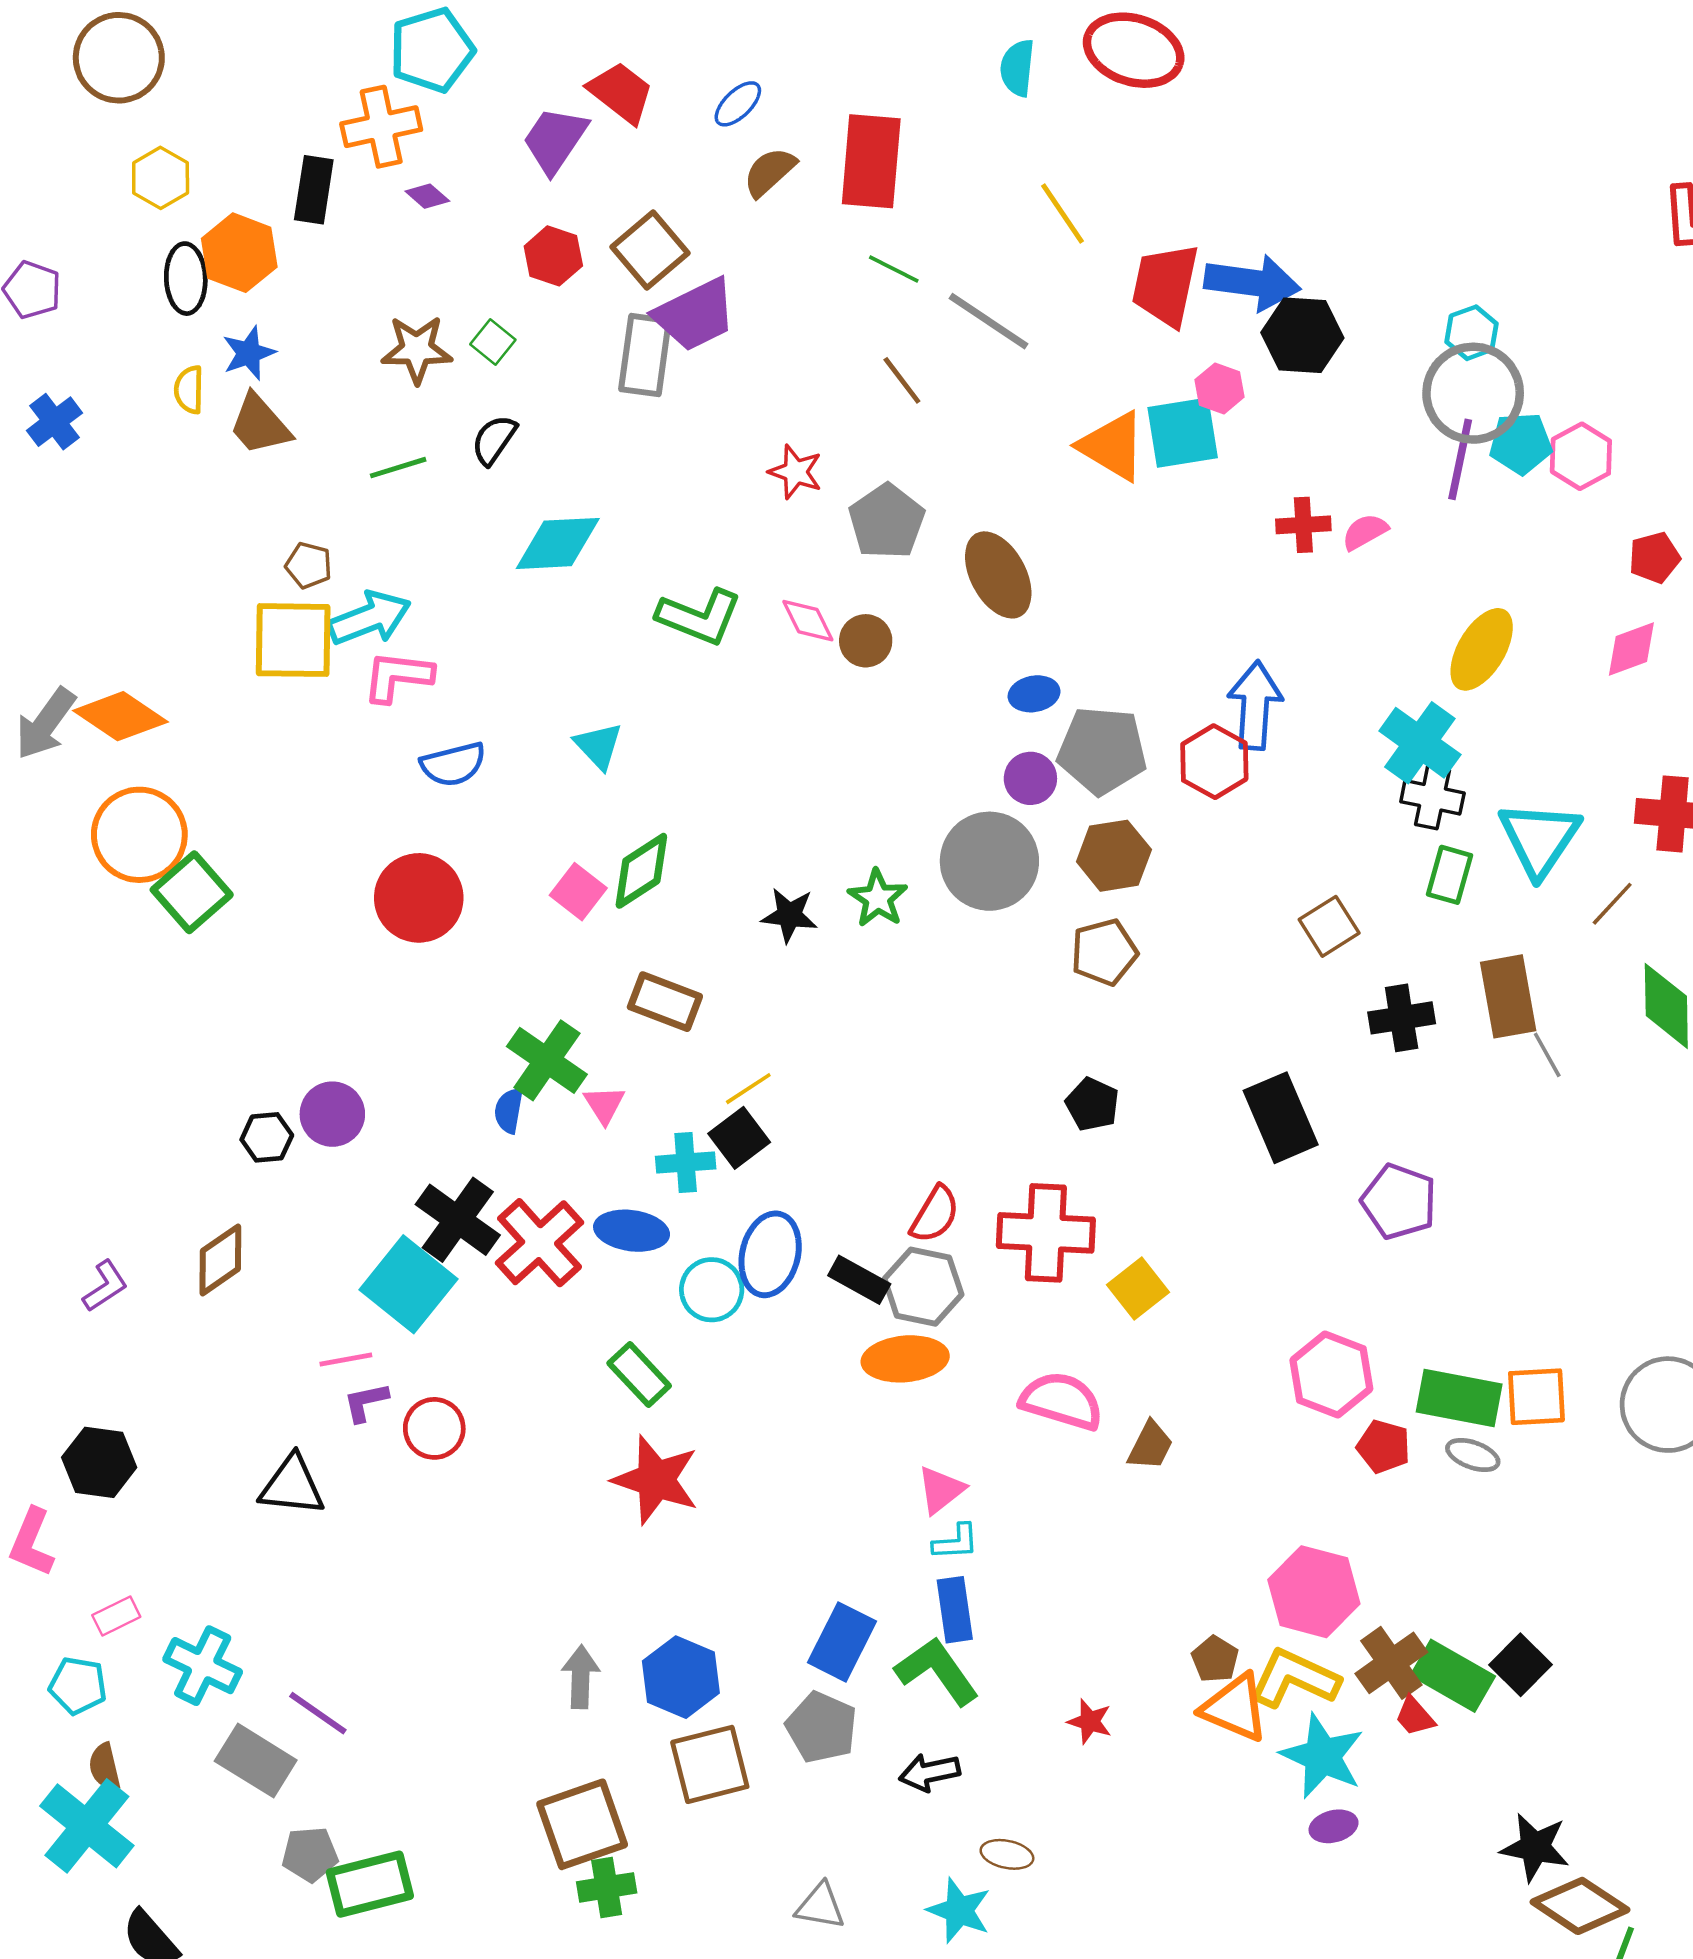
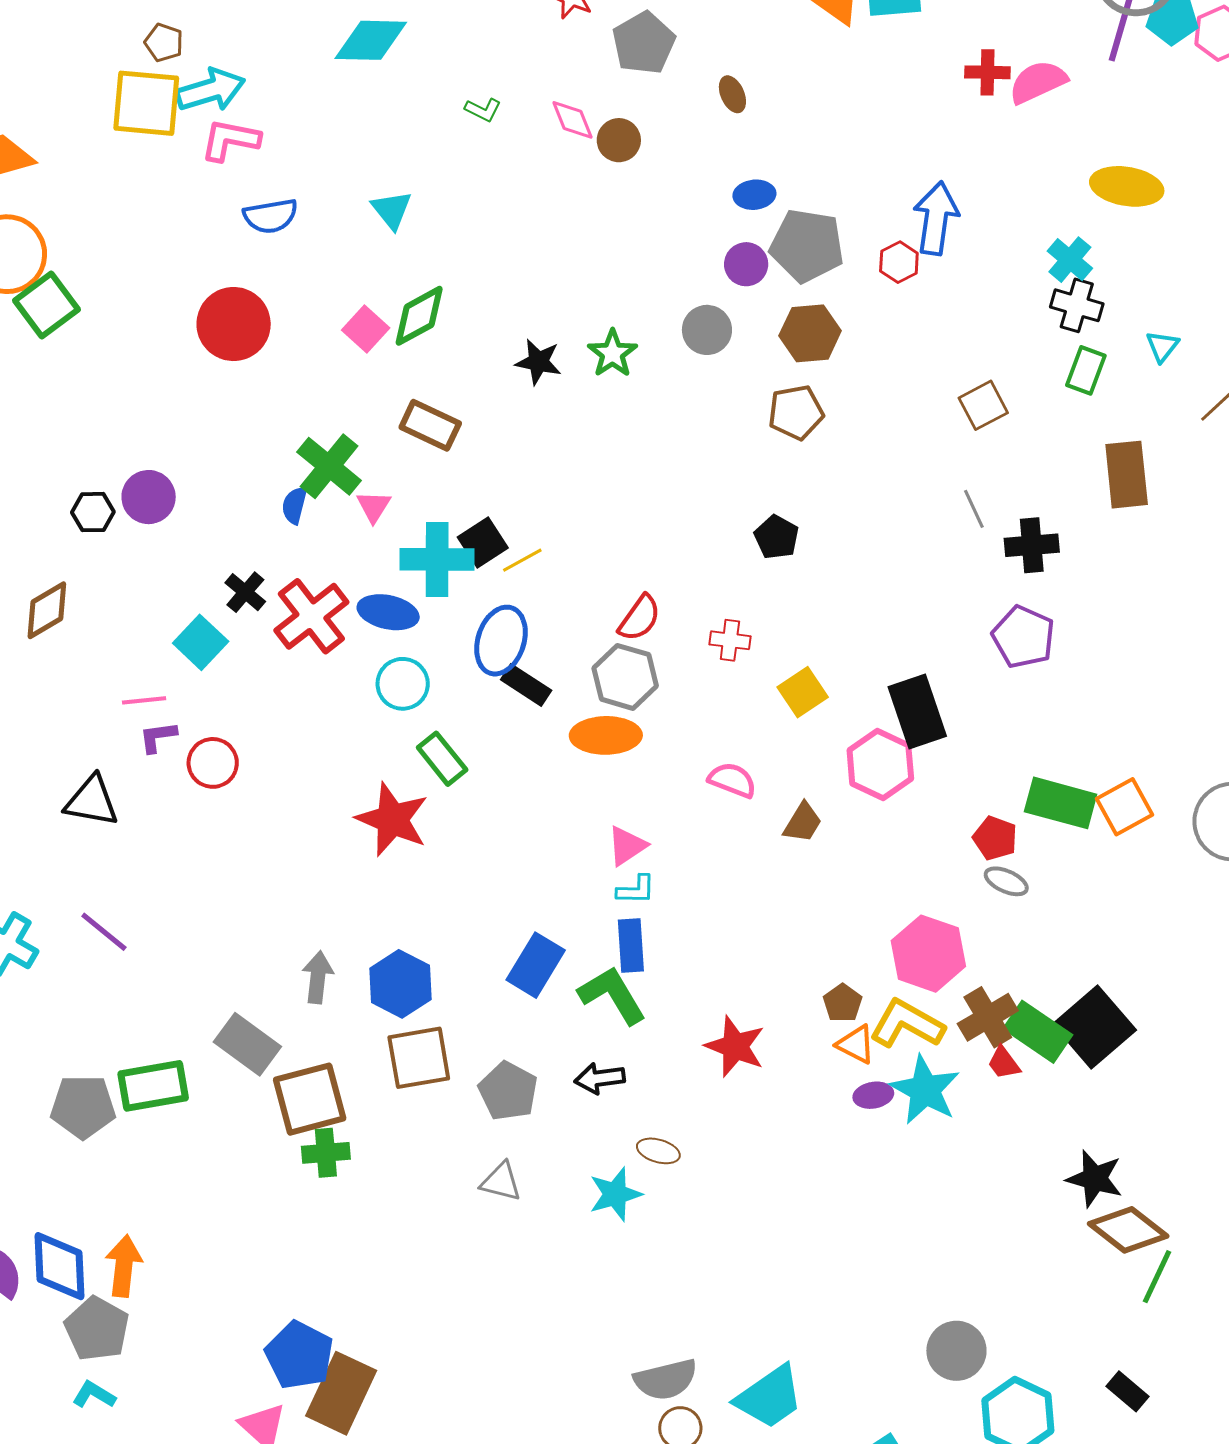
pink semicircle: (1365, 532) -> (1038, 82), size x1.5
brown ellipse: (998, 575) -> (732, 94), size x0.5
green L-shape: (699, 617) -> (483, 110), size x0.5
yellow ellipse: (1482, 649) -> (1127, 186), turned 64
cyan cross: (1420, 743) -> (1070, 260), size x0.7
red hexagon: (1214, 762) -> (899, 262), size x0.7
cyan triangle: (1539, 839) -> (1162, 346), size x0.5
gray circle: (989, 861) -> (707, 330), size x0.6
black cross: (1402, 1018) -> (1032, 545), moved
gray line: (1547, 1055) -> (974, 509), moved
yellow line: (748, 1089) -> (522, 560), moved
black rectangle: (1281, 1118) -> (917, 712), moved
cyan cross: (686, 1163) -> (437, 559), size x1.5
black cross: (458, 1220) -> (245, 592), size x0.6
red cross: (1046, 1233) -> (730, 640), size x0.5
black rectangle: (859, 1280) -> (526, 685), moved
cyan square: (408, 1284) -> (201, 642), size x0.7
cyan circle: (712, 1290) -> (403, 684), moved
green rectangle: (639, 1375) -> (442, 759), moved
pink hexagon: (1331, 1375) -> (880, 764), moved
orange square: (1536, 1397) -> (1124, 807), turned -30
pink semicircle: (1062, 1401) -> (732, 780), size x0.7
gray ellipse: (1473, 1455) -> (1006, 881), moved
black square: (1521, 1665) -> (1094, 1027), size x1.6
orange triangle: (1235, 1708) -> (856, 1044), size x0.7
purple line: (318, 1713) -> (104, 932), moved
red star: (1090, 1721) -> (735, 1046), size x1.6
gray pentagon: (821, 1727) -> (508, 1091), moved
gray rectangle: (256, 1761) -> (247, 1044), moved
purple ellipse: (1334, 1826) -> (873, 1095), moved
gray pentagon: (310, 1854) -> (83, 1107), size x1.4
green rectangle: (370, 1884) -> (153, 1086), moved
cyan star: (959, 1910) -> (615, 1194), turned 30

